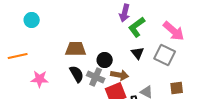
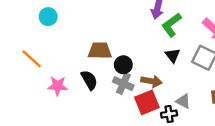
orange line: (18, 56) -> (32, 59), turned 54
black circle: (105, 60) -> (123, 65), moved
black semicircle: (77, 74) -> (89, 80), moved

